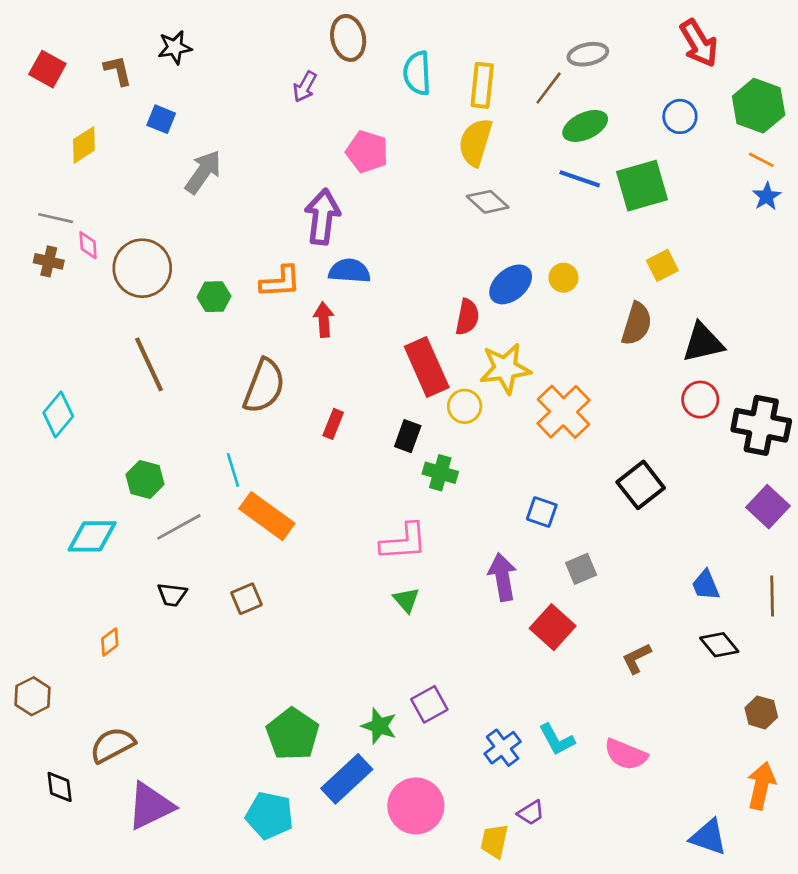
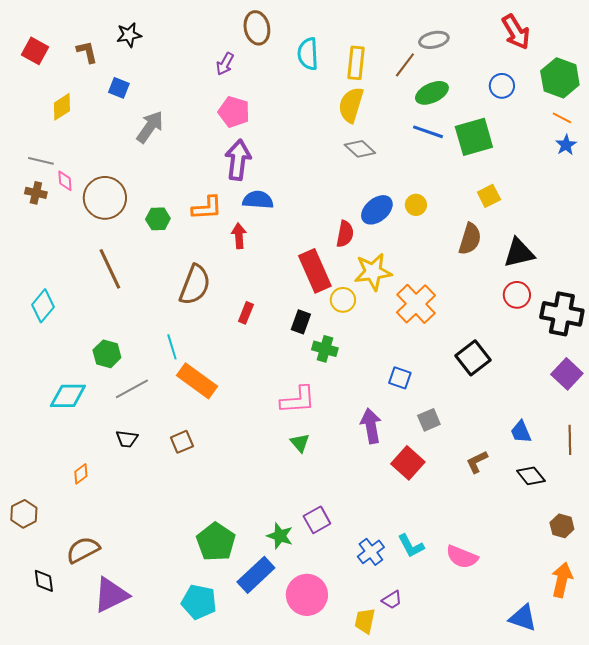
pink pentagon: (367, 152) -> (234, 112), moved
brown L-shape: (637, 658) -> (477, 462), moved

